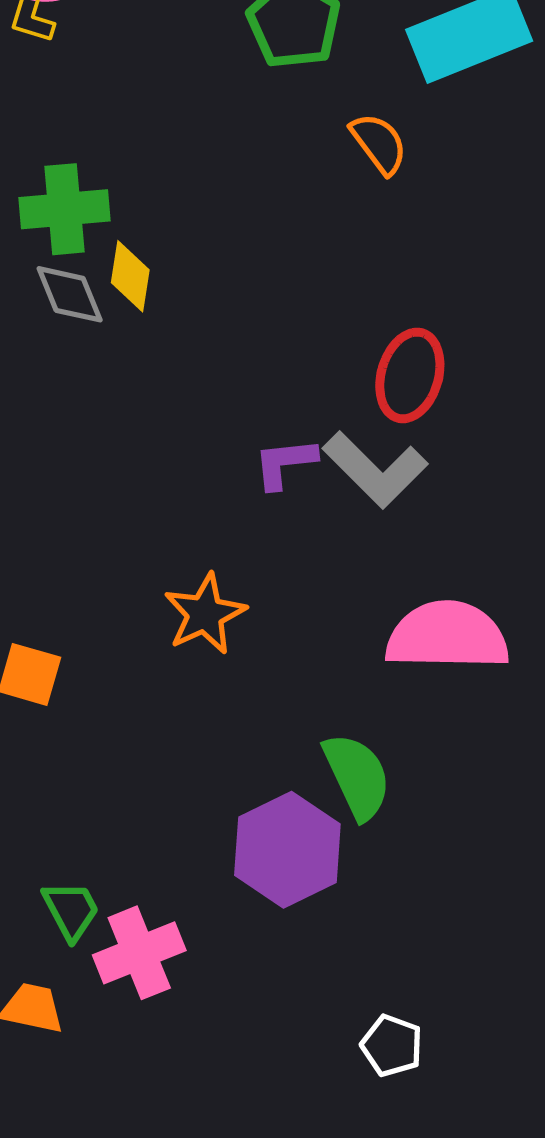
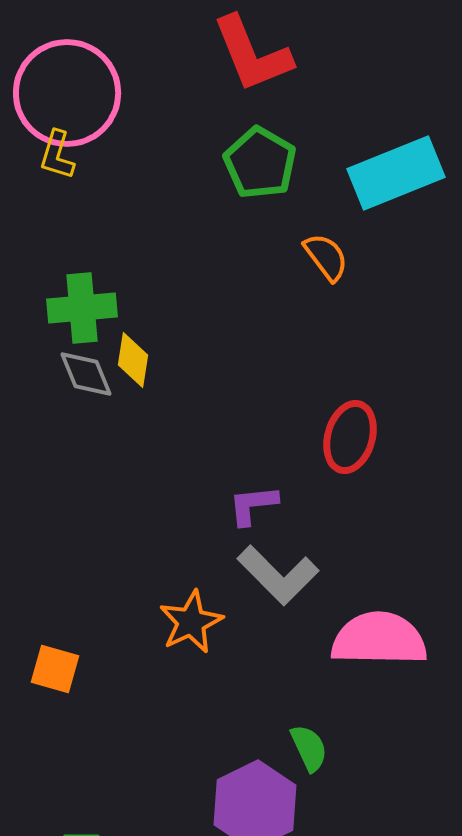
gray L-shape: (375, 470) -> (278, 575), moved
green semicircle: (357, 776) -> (309, 748), size x0.7

